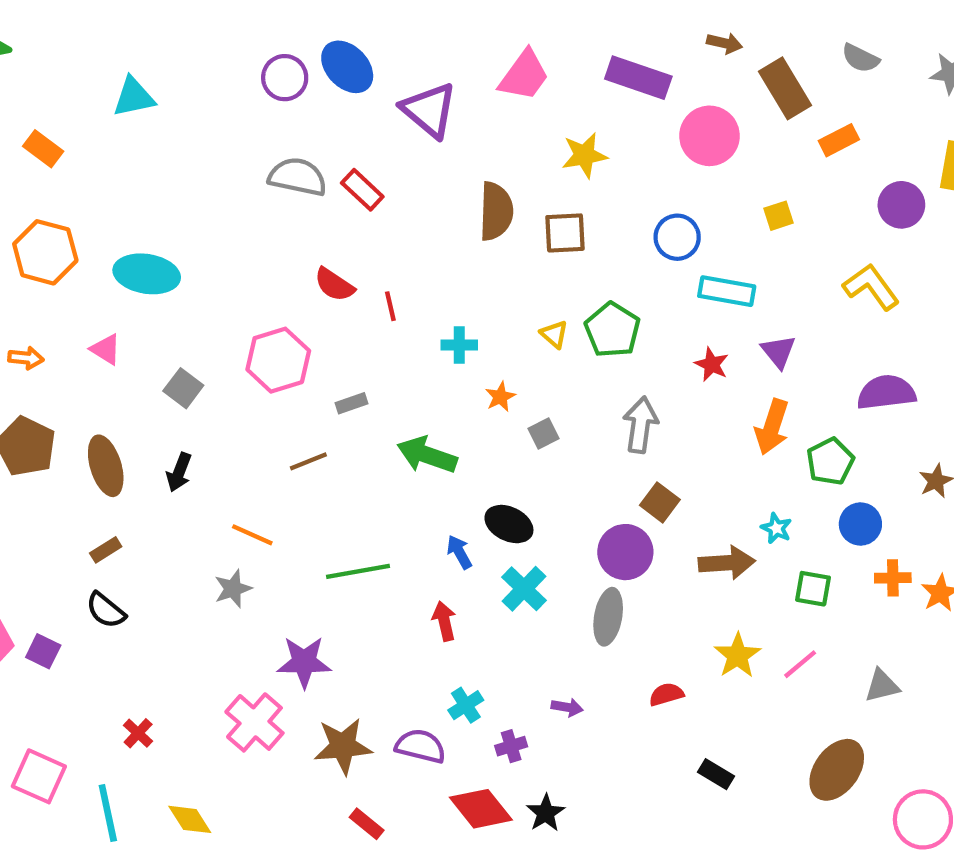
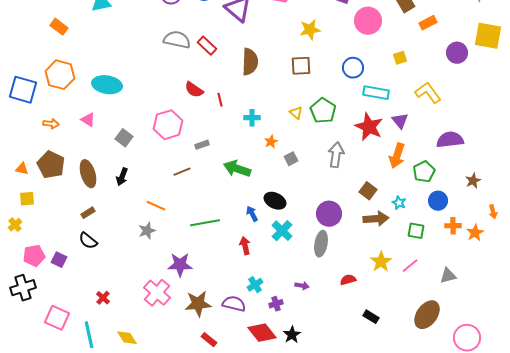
brown semicircle: (496, 211) -> (250, 62), moved
yellow L-shape: (871, 287) -> (428, 93), moved
red star: (712, 364) -> (369, 127), size x1.8
brown square: (660, 502) -> (368, 191), moved

